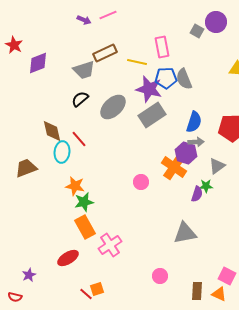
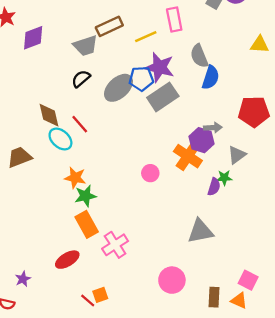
yellow line: (137, 62) -> (146, 37), turned -36
blue pentagon: (166, 78) -> (141, 79), moved
blue semicircle: (194, 122) -> (211, 78), moved
cyan ellipse: (62, 152) -> (60, 139), turned -55
pink circle: (160, 276) -> (172, 280), size x1.5

